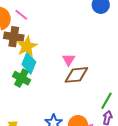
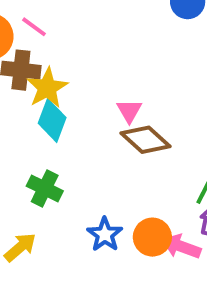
brown diamond: (76, 75) -> (146, 140), turned 50
green cross: (21, 78) -> (45, 188), moved

